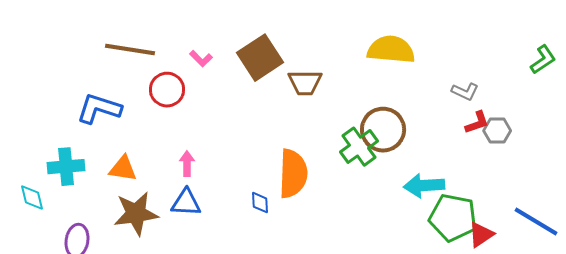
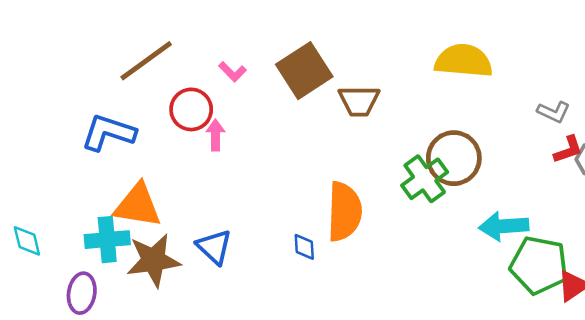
brown line: (130, 50) -> (146, 61), turned -45
pink arrow: (187, 164) -> (215, 135), moved
cyan cross: (66, 167) -> (107, 240), moved
orange triangle: (123, 169) -> (138, 206), size x1.4
blue triangle: (186, 203) -> (214, 247), turned 40

